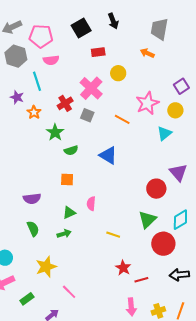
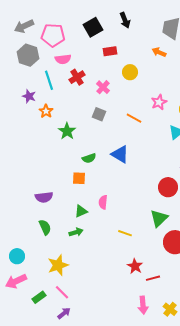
pink cross: (91, 88) -> (103, 87), size x0.6
red cross: (65, 103) -> (77, 77), moved
pink star: (147, 103) -> (159, 102), size x0.7
green semicircle: (71, 150) -> (89, 158), moved
pink line: (69, 292) -> (62, 292), moved
yellow cross: (158, 311) -> (170, 309), turned -32

